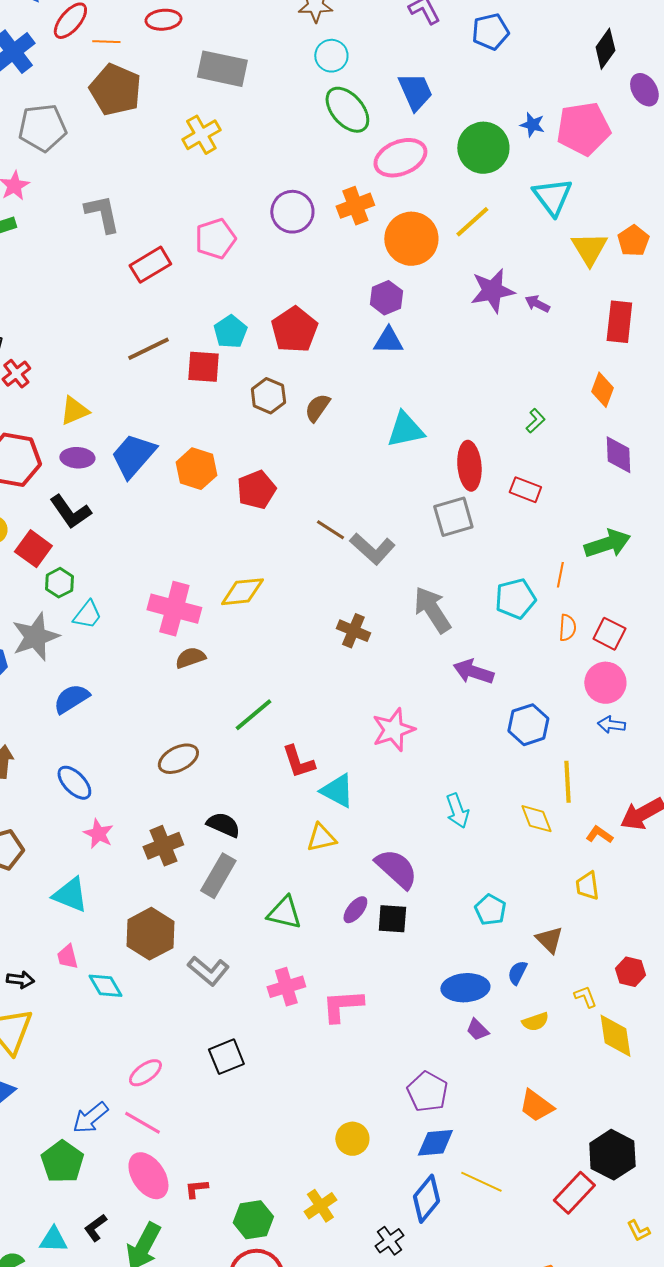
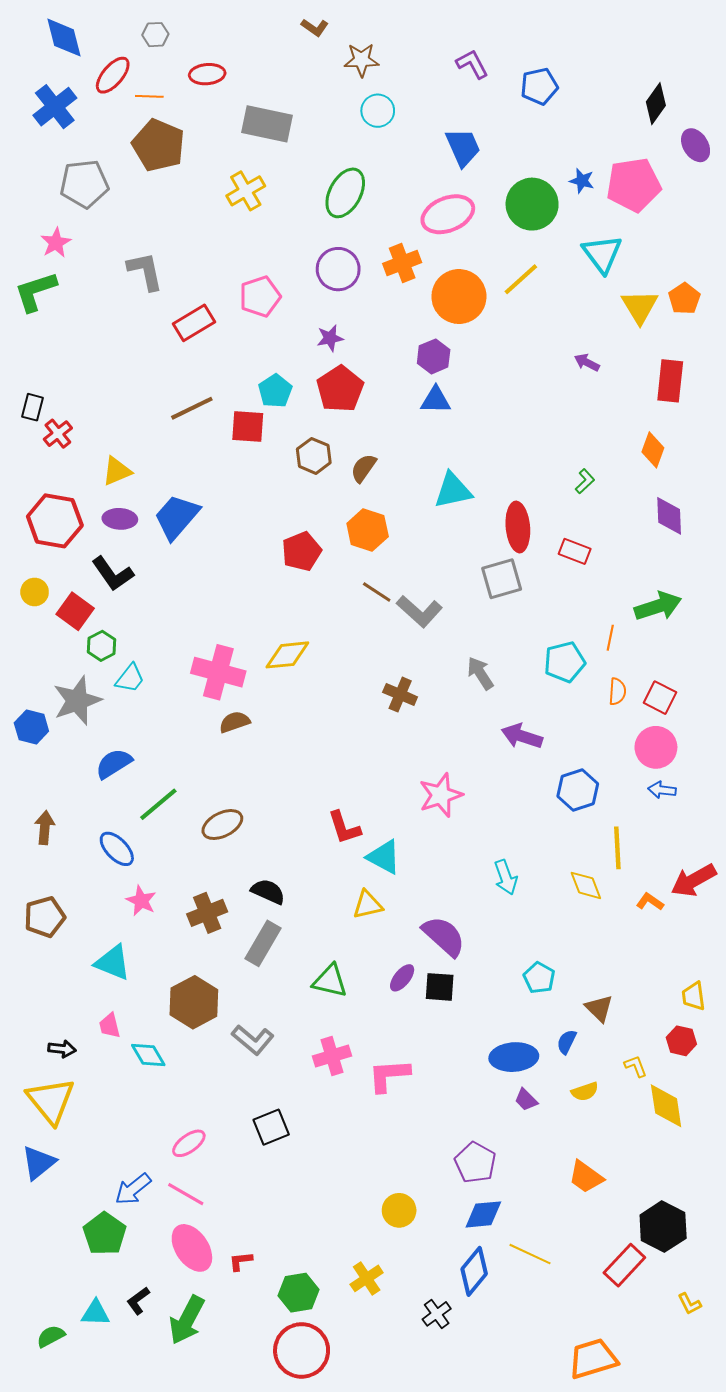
green ellipse: (347, 110) -> (345, 193), moved, turned 69
purple star: (492, 291) -> (330, 338), moved, size x0.6
orange hexagon: (196, 469) -> (368, 530), moved
gray arrow: (432, 610) -> (480, 673), size x0.7
green line: (253, 715) -> (158, 804), moved
yellow trapezoid: (587, 886) -> (694, 996), moved

